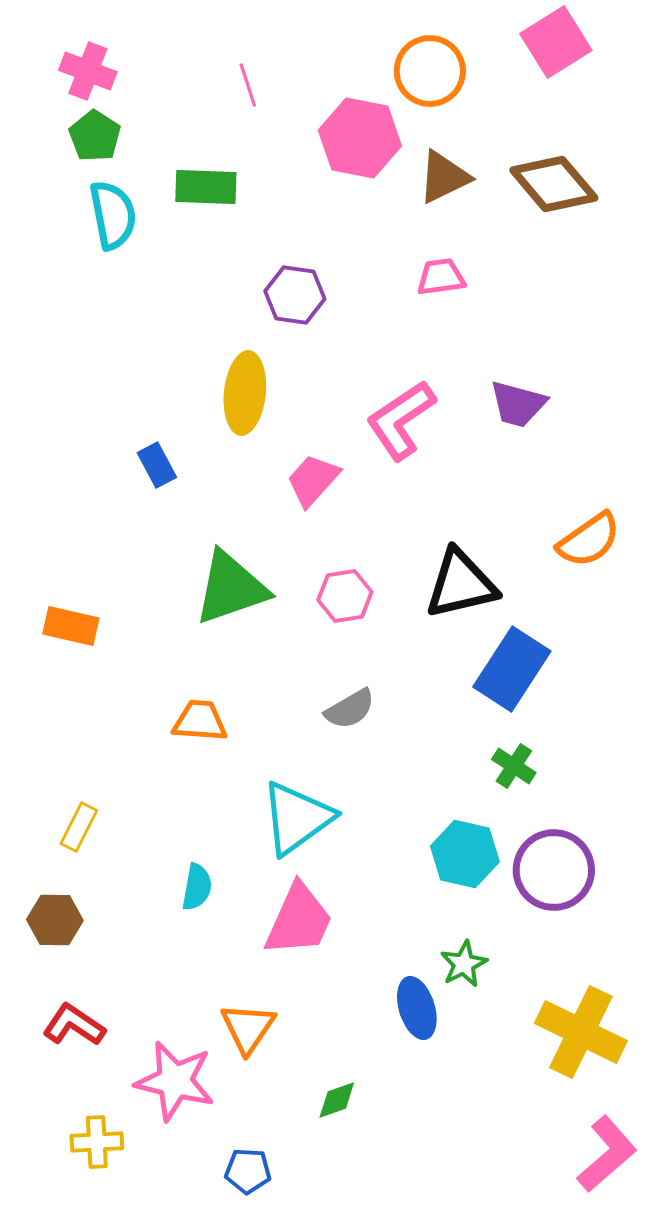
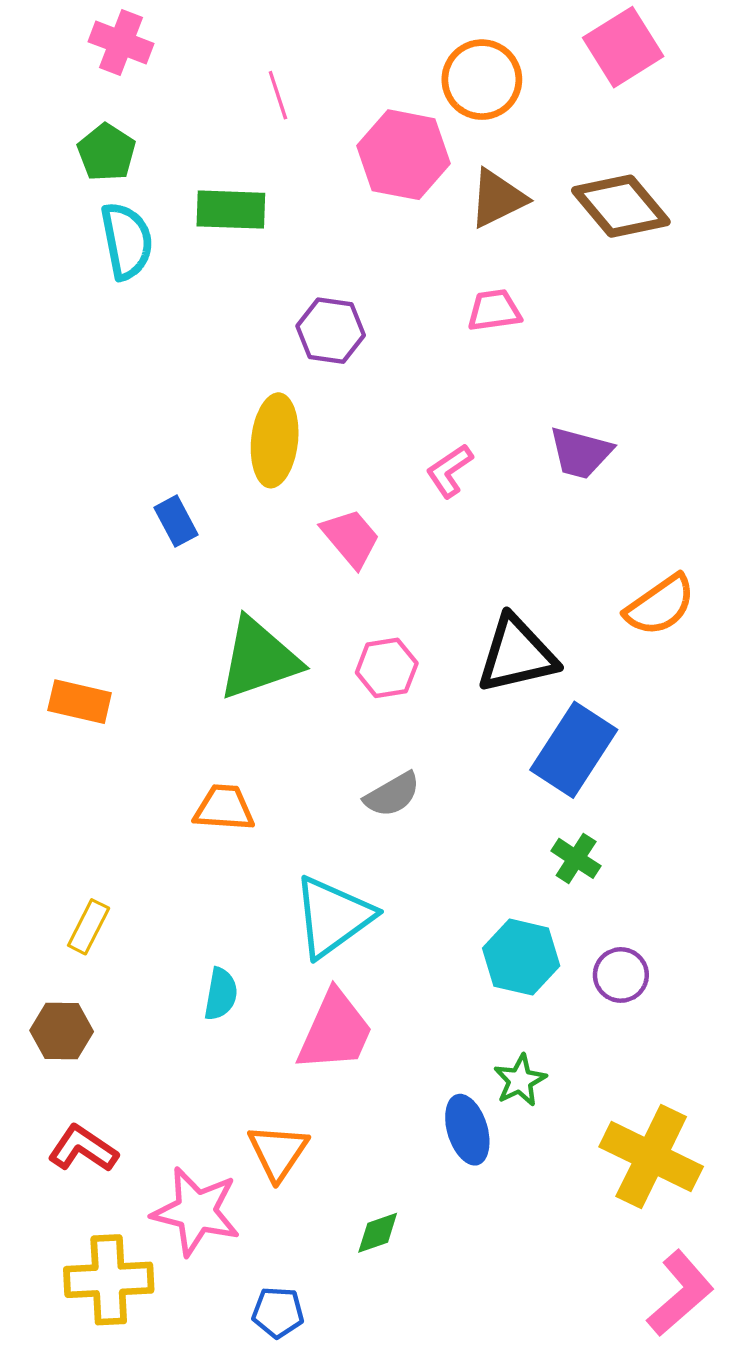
pink cross: (88, 71) -> (121, 43), moved
pink L-shape: (401, 420) -> (449, 471), size x0.6
pink trapezoid: (313, 480) -> (351, 538), turned 98
purple circle: (554, 870) -> (621, 975), size x0.6
yellow cross: (97, 1142) -> (109, 1280), size x1.5

